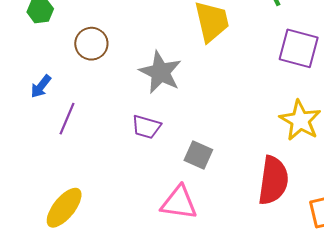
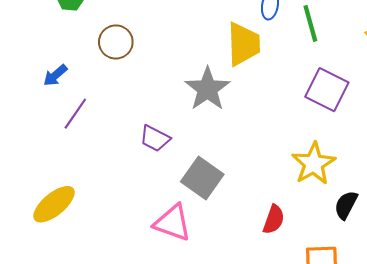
gray star: (160, 72) -> (207, 89), moved
gray square: (198, 155) -> (202, 178), size x1.4
red semicircle: (273, 180) -> (274, 219), size x0.6

